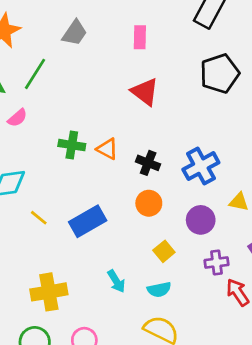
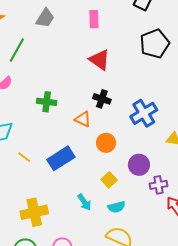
orange triangle: (107, 149) -> (83, 119), moved
black cross: (148, 163) -> (102, 99), moved
purple circle: (201, 220) -> (139, 165), moved
yellow square: (164, 251) -> (109, 180), moved

